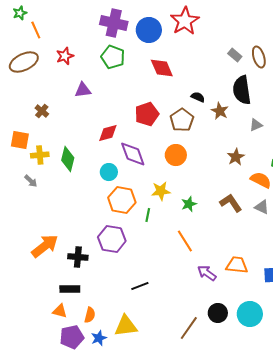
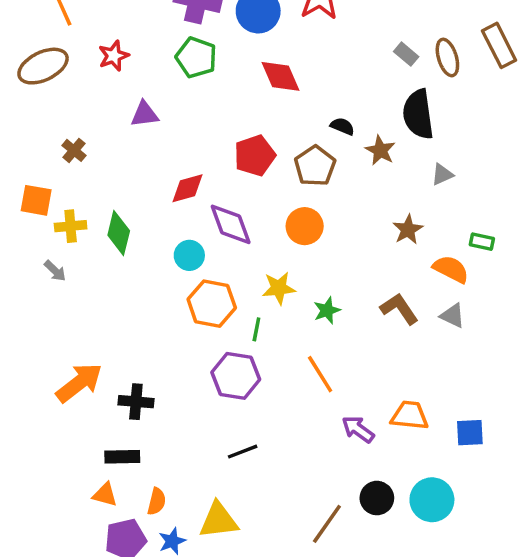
purple hexagon: (112, 239) -> (236, 376), moved

